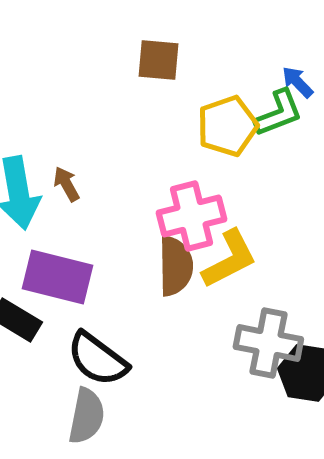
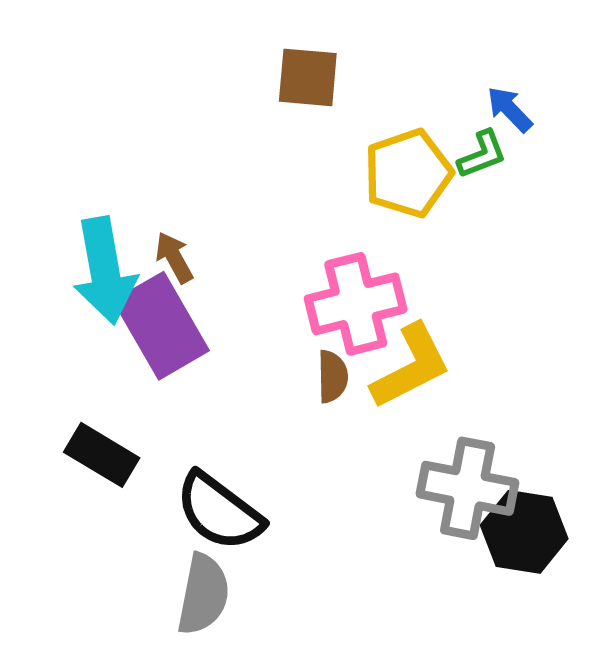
green L-shape: (278, 113) -> (482, 154), size x0.7
brown semicircle: (175, 266) -> (332, 377), size x0.6
purple rectangle: (57, 277) -> (161, 326), moved, turned 46

